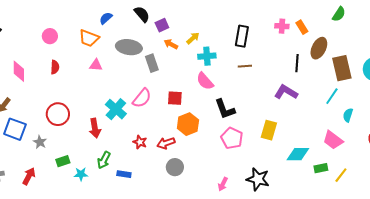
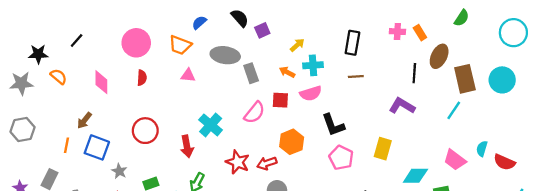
pink circle: (50, 36) -> (136, 43), size x1.6
orange arrow: (171, 44) -> (287, 72), moved
pink semicircle: (205, 81) -> (311, 93), turned -66
pink semicircle: (142, 98) -> (254, 113), moved
red square: (175, 98) -> (280, 100), moved
cyan semicircle: (348, 115) -> (482, 149), moved
gray star: (40, 142) -> (119, 171), moved
red star: (140, 142) -> (238, 162), size x1.5

